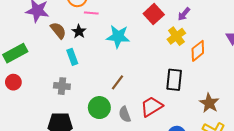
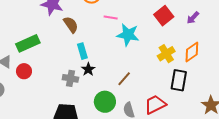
pink line: (91, 13) -> (111, 17), moved
black star: (79, 32) -> (88, 69), moved
yellow cross: (176, 36) -> (166, 54), moved
orange diamond: (198, 51) -> (192, 52), moved

